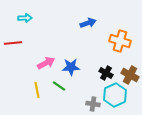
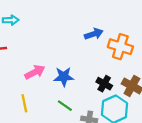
blue arrow: (88, 23) -> (94, 34), moved
green line: (59, 86) -> (65, 106), moved

